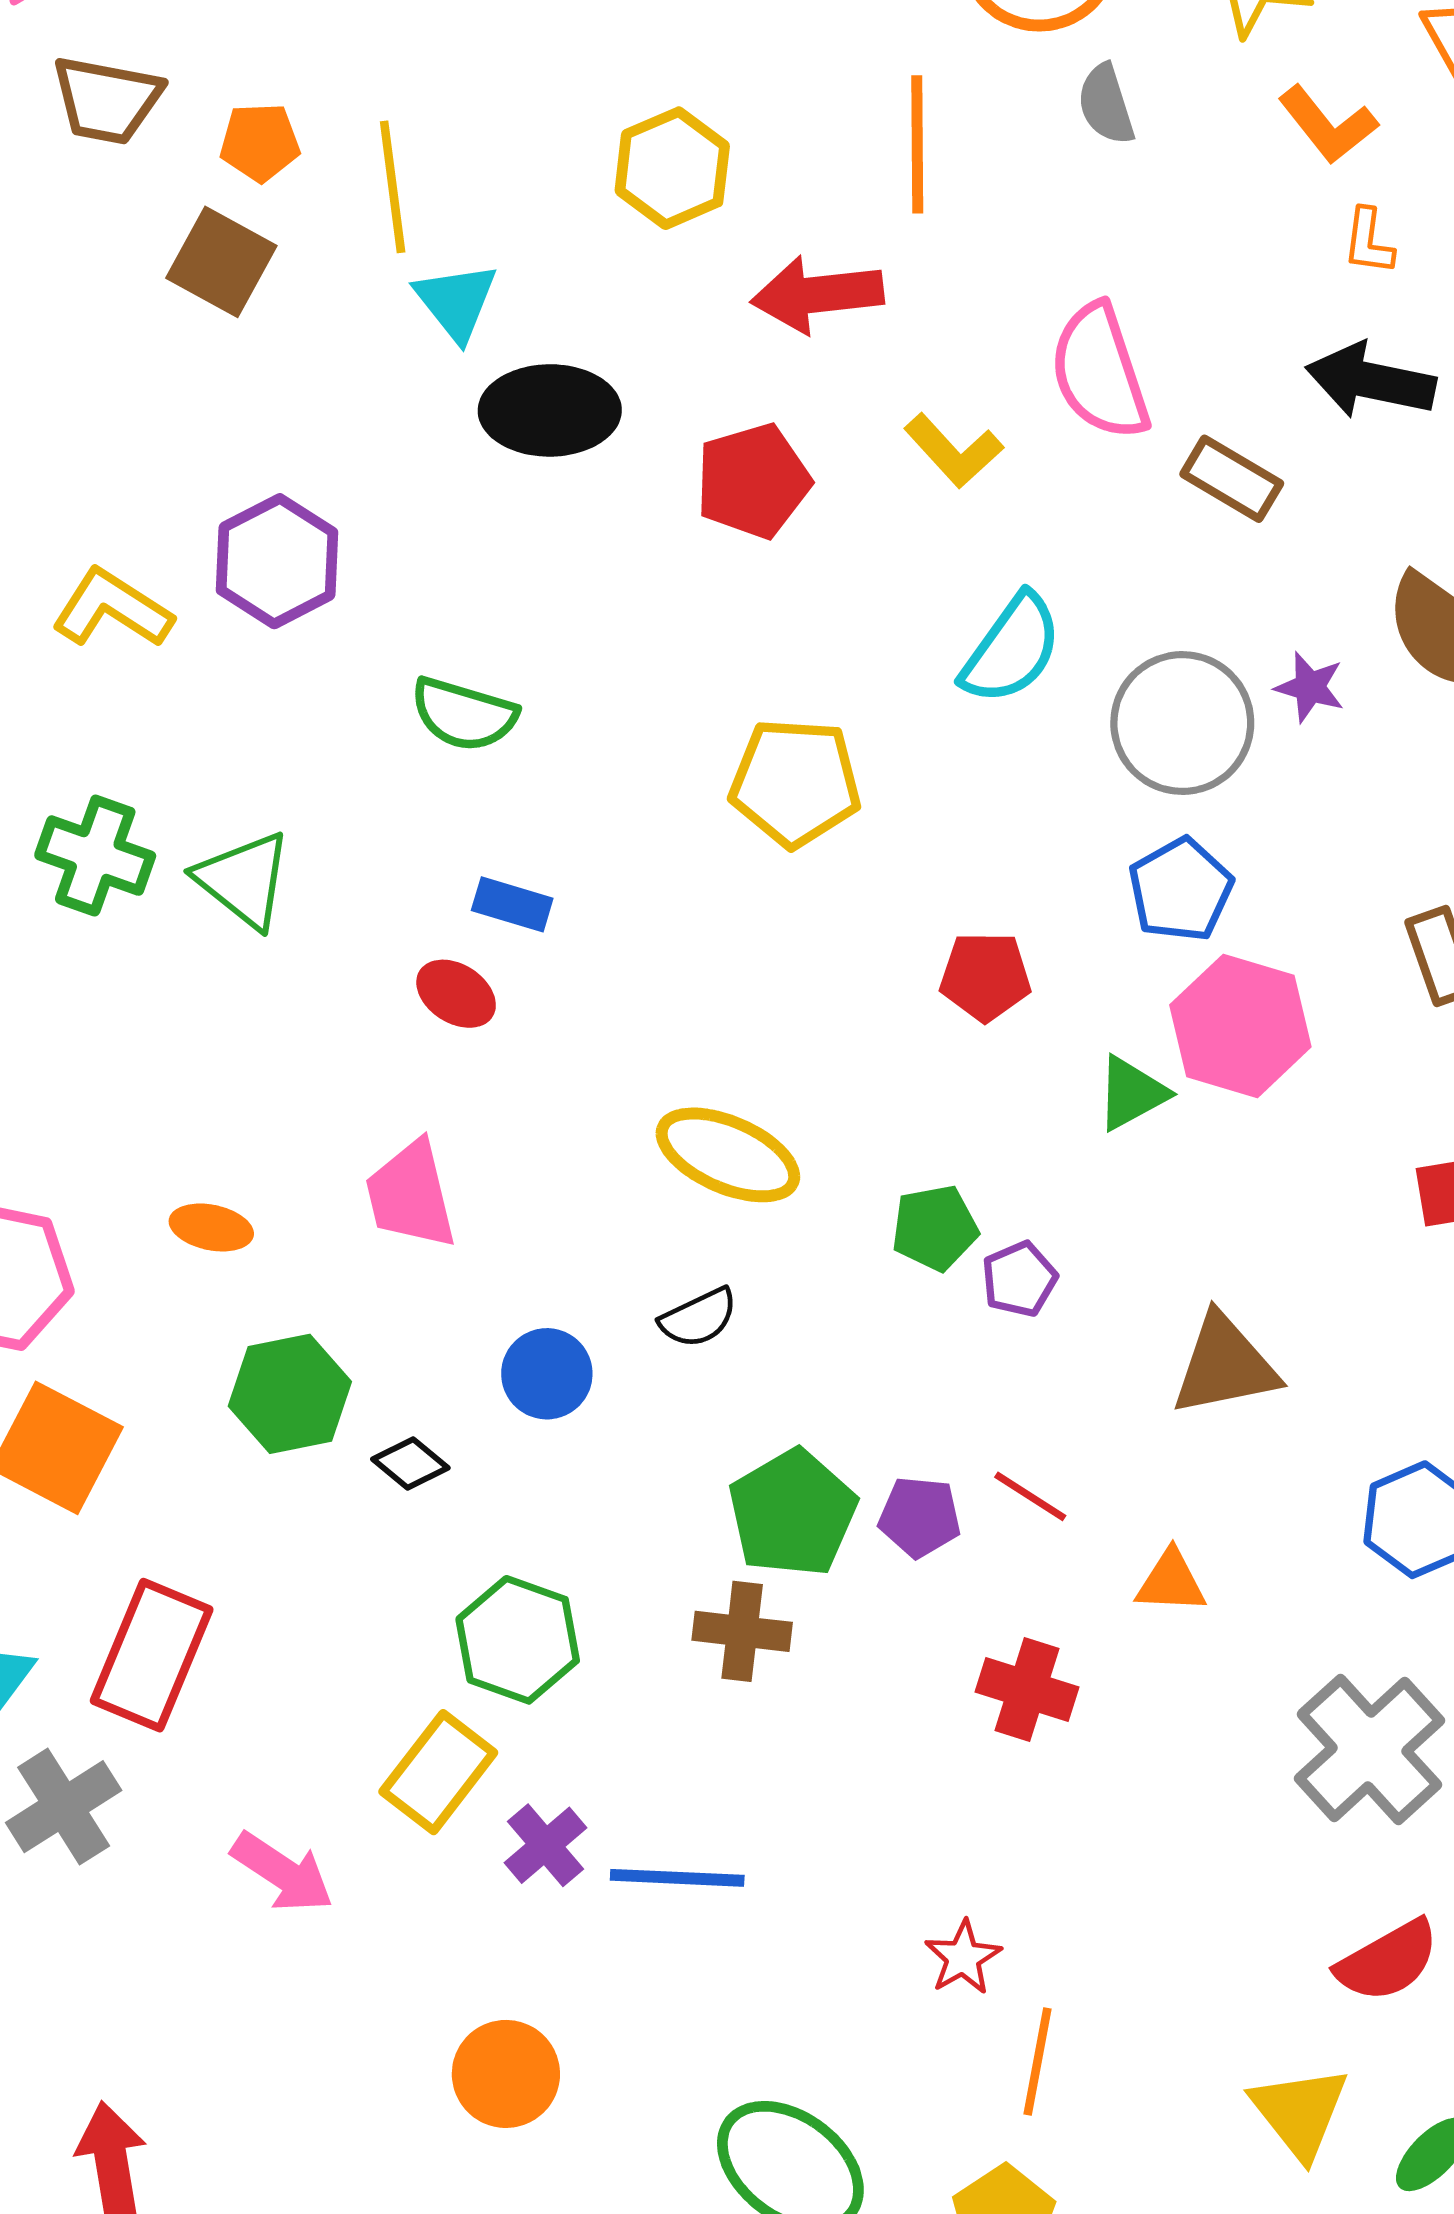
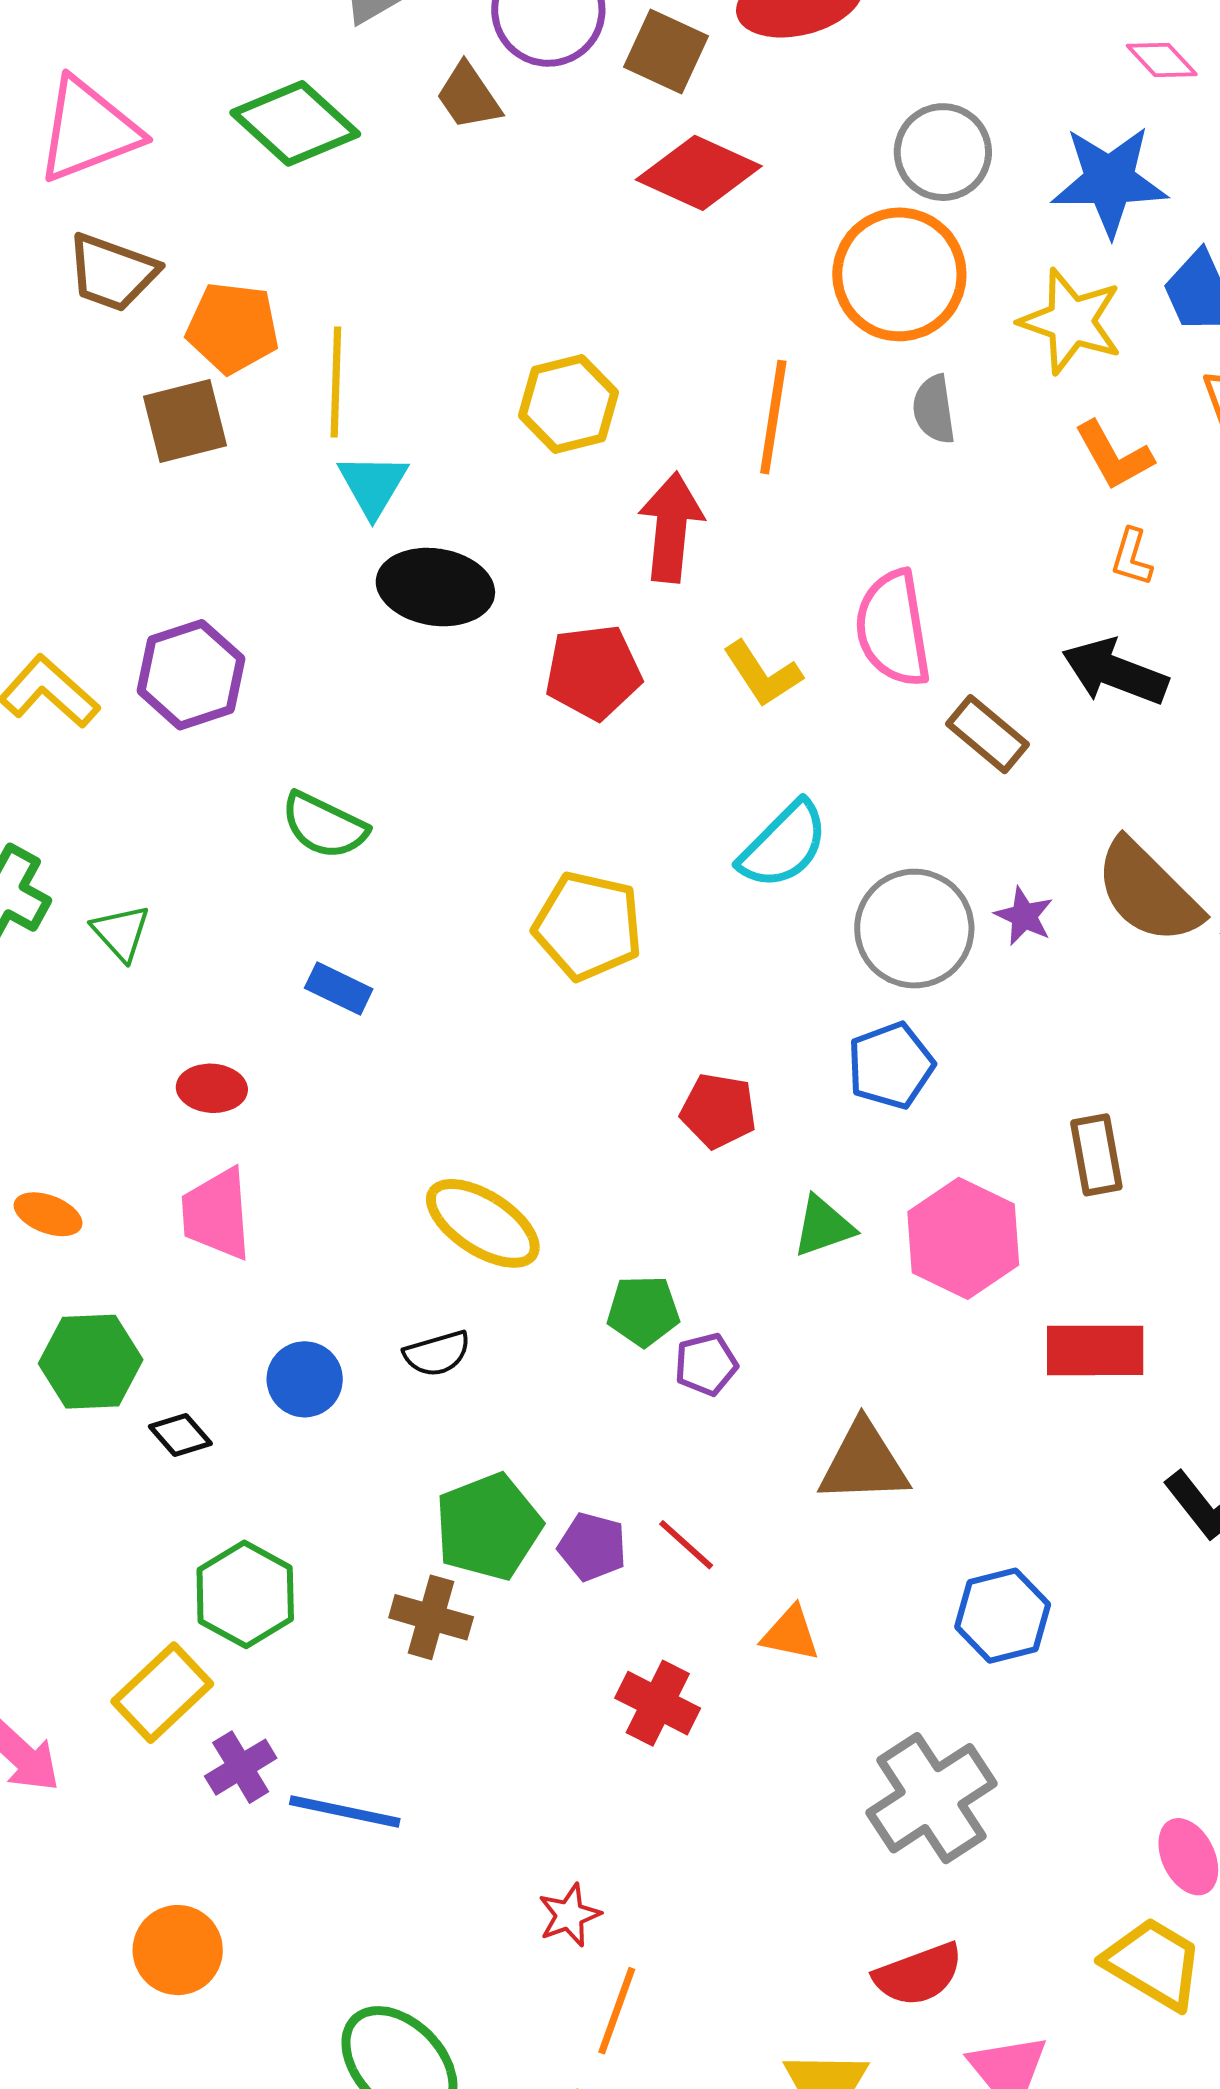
orange pentagon: (260, 142) -> (233, 328), size x1.4
brown square: (221, 262) -> (185, 421), turned 38
red arrow: (817, 295) -> (671, 527), turned 93
green triangle: (244, 880) -> (121, 933), size x0.7
red ellipse: (456, 994) -> (212, 1088), moved, turned -38
pink hexagon: (1240, 1026) -> (963, 1238), moved

